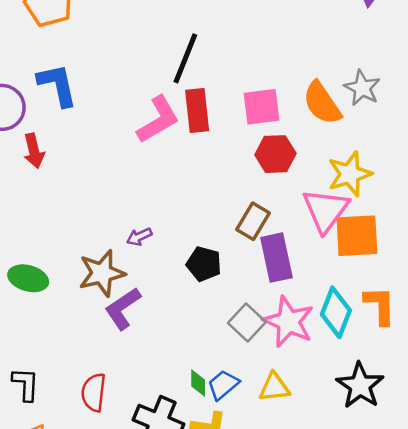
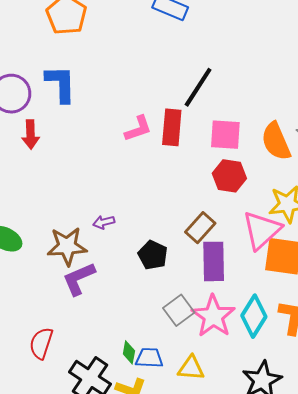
black line: (185, 58) -> (198, 87), moved
pink L-shape: (158, 120) -> (138, 129), size x0.7
blue trapezoid: (223, 385) -> (149, 358), turned 32

